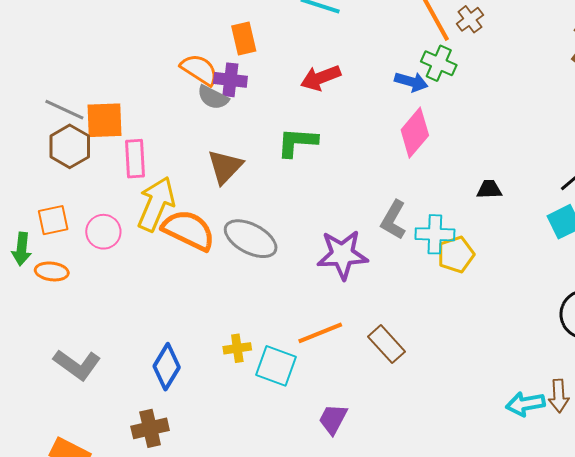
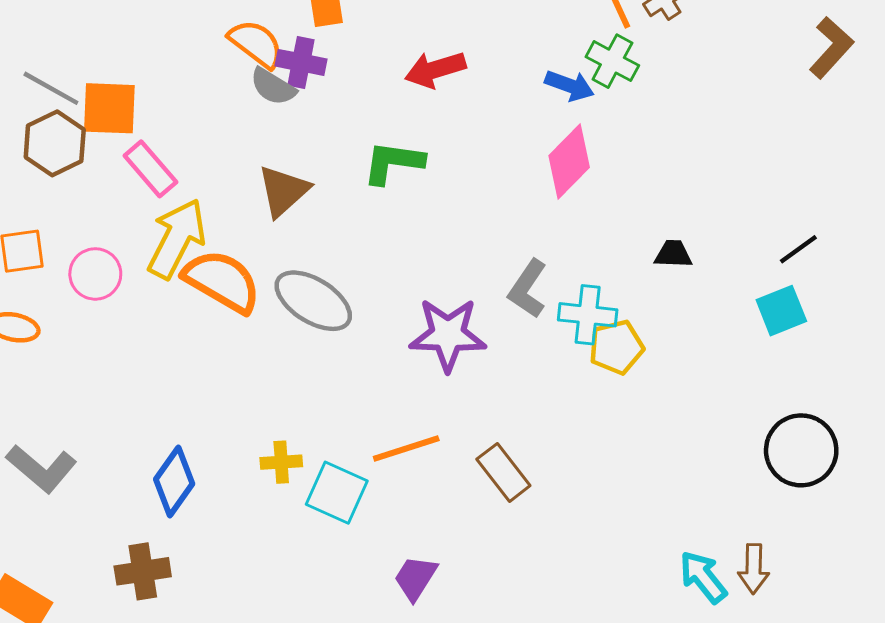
pink rectangle: (135, 159) -> (150, 169), turned -42
cyan arrow: (525, 404) -> (703, 577), turned 57

